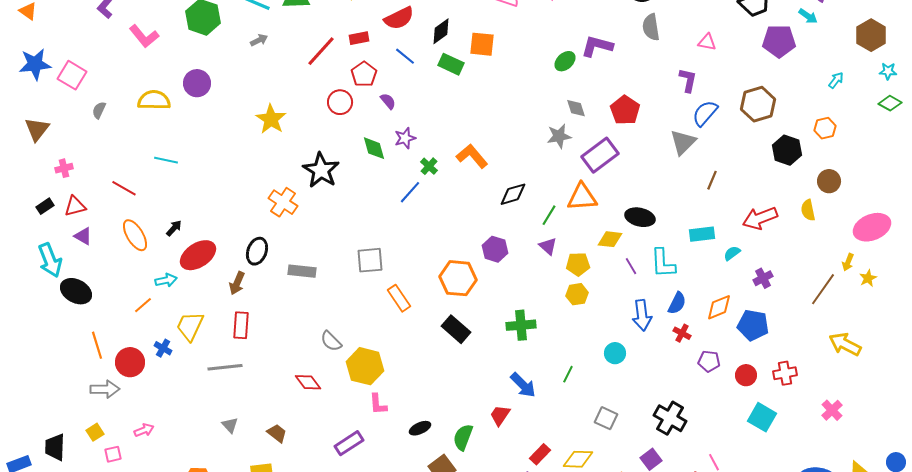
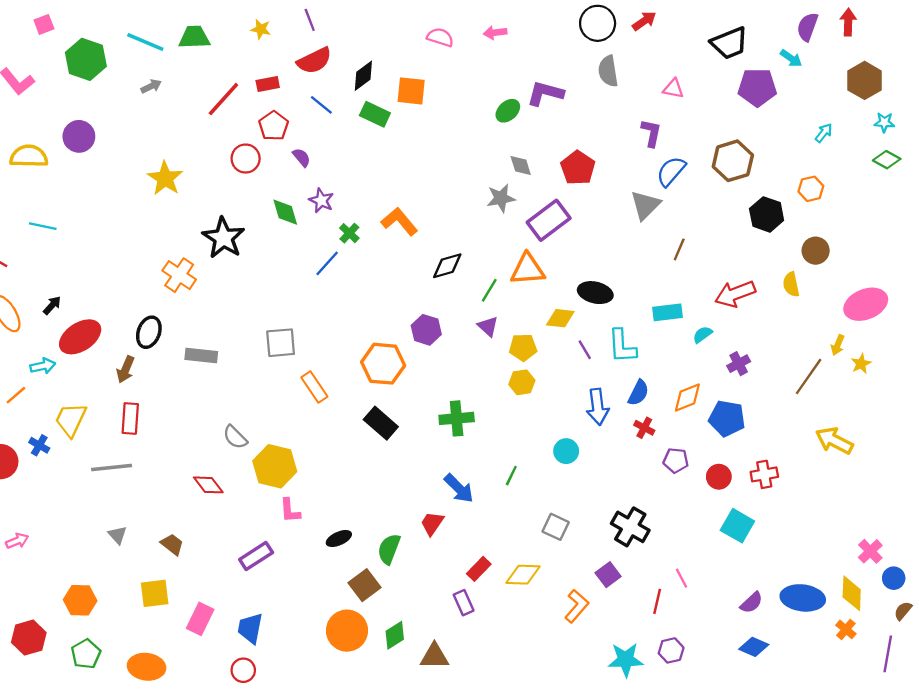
purple star: (405, 138) -> (321, 200), turned -30
pink cross: (832, 410) -> (870, 551), moved

